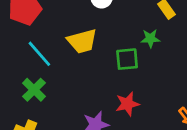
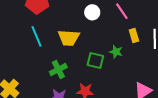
green cross: (34, 90) -> (58, 70), moved

